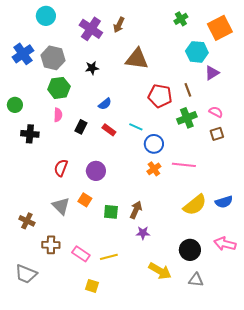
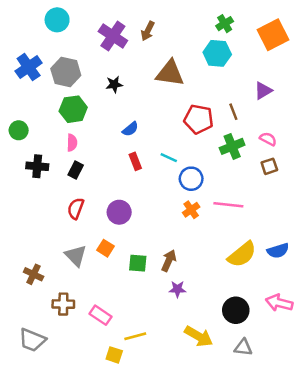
cyan hexagon: (197, 52) -> (217, 53), moved
black rectangle: (81, 127) -> (76, 170), moved
red rectangle: (109, 130) -> (135, 161), turned 32
yellow line: (109, 257) -> (135, 336), moved

